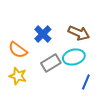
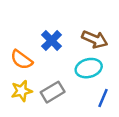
gray rectangle: (51, 63) -> (53, 92), moved
yellow star: (18, 76) -> (22, 91), turned -30

